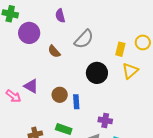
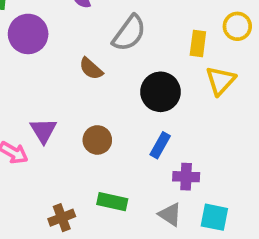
brown semicircle: (54, 51) -> (91, 69), moved
purple triangle: (31, 86) -> (43, 130), turned 35
blue rectangle: (76, 102) -> (160, 145), moved, turned 40

